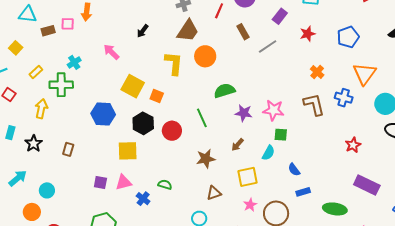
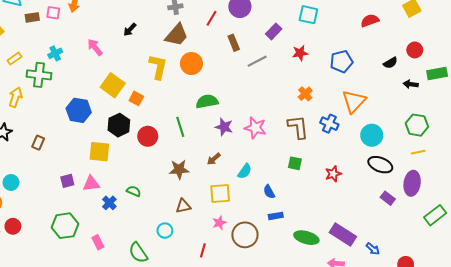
green square: (281, 135) -> (295, 163), moved
purple square: (100, 183) -> (67, 181), turned -32
purple rectangle: (367, 185) -> (343, 234), moved

